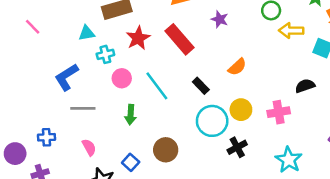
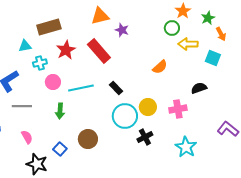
purple star: (220, 19) -> (122, 30), moved
orange semicircle: (237, 67) -> (160, 67), moved
cyan line: (157, 86) -> (81, 88), turned -65

